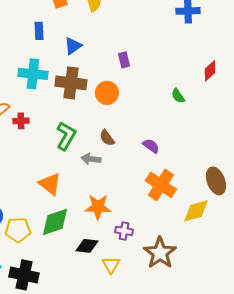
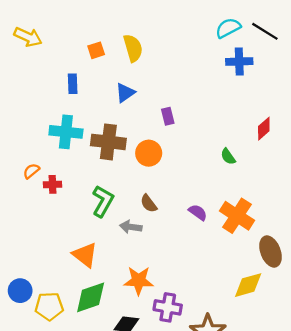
blue triangle: (73, 46) -> (125, 93), moved
orange cross: (161, 185) -> (237, 216), moved
purple cross: (124, 231) -> (168, 307), size x1.4

